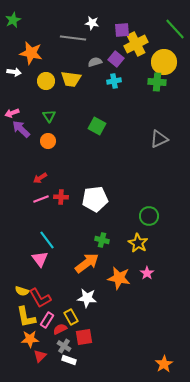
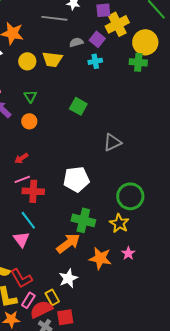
gray triangle: (159, 139) -> (112, 142), moved
red cross: (61, 197) -> (33, 191), moved, size x1.5
green circle: (149, 216) -> (130, 196), size x1.4
green cross: (102, 240) -> (83, 220), size x1.6
white star: (87, 298) -> (68, 278), turned -30
red semicircle: (60, 329) -> (41, 309), size x1.6

